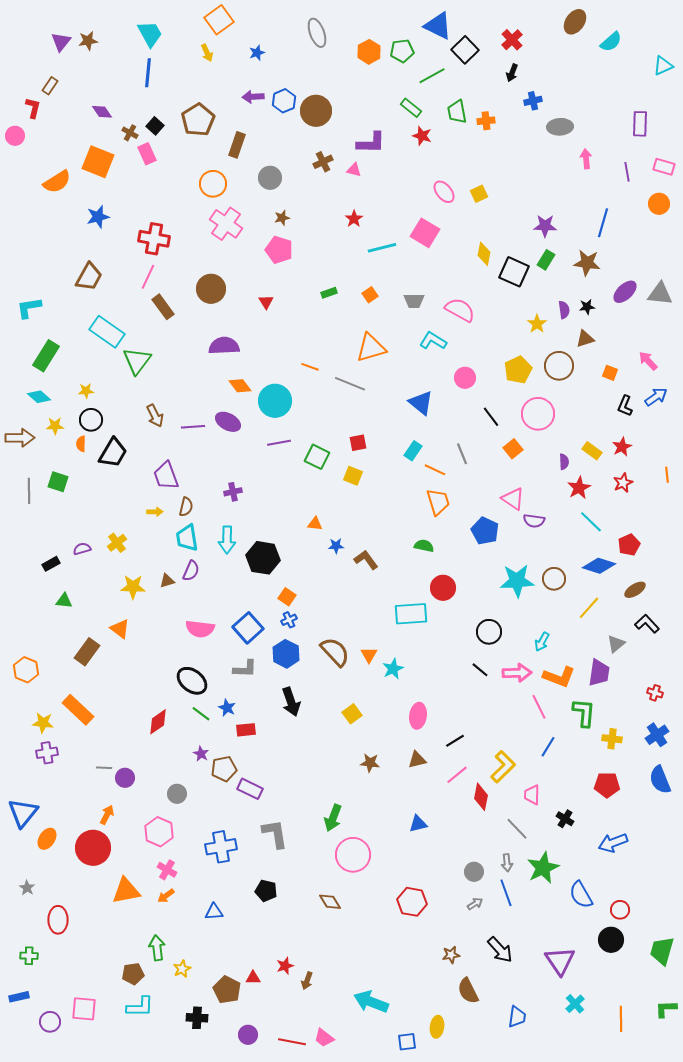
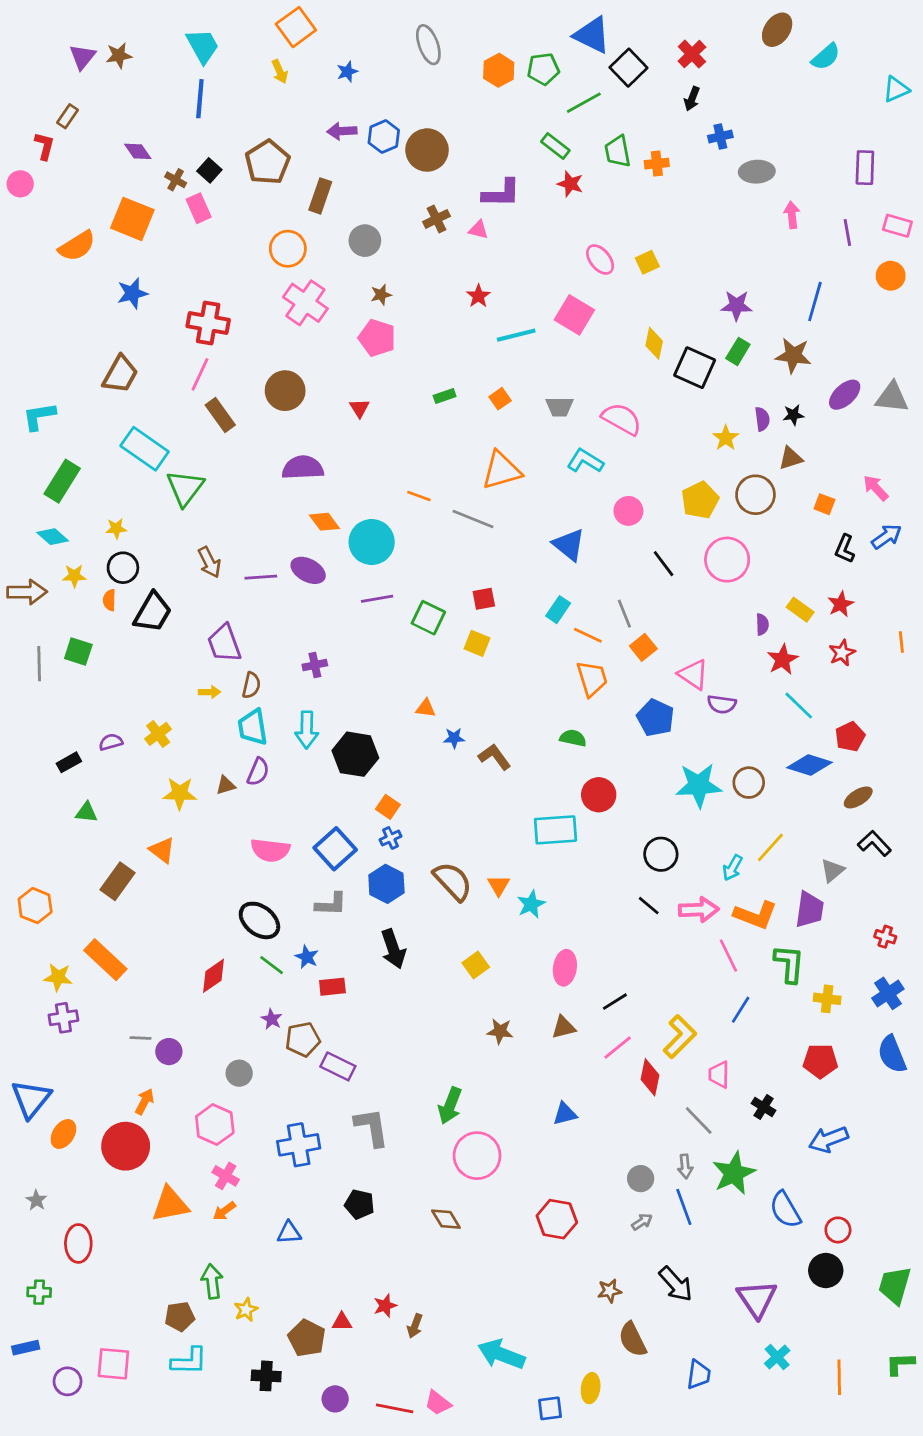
orange square: (513, 449) -> (643, 647), moved
yellow line: (589, 608) -> (770, 847), moved

